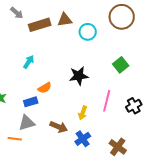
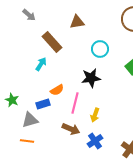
brown rectangle: (40, 25) -> (52, 42), moved, turned 65
cyan circle: (88, 32) -> (100, 49), moved
pink line: (107, 101) -> (75, 103), moved
gray triangle: (27, 123) -> (30, 120), moved

